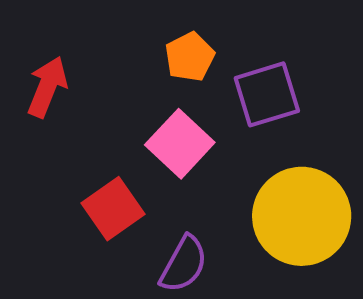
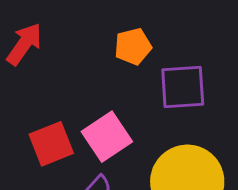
pink square: (180, 144) -> (107, 137), moved

